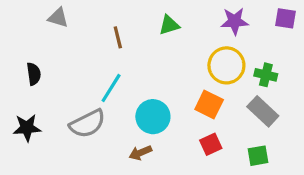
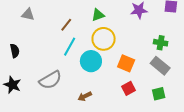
brown line: (118, 37) -> (66, 25), turned 56
yellow circle: (226, 65) -> (104, 39), moved
cyan line: (111, 88) -> (70, 47), moved
cyan circle: (153, 117) -> (91, 61), moved
black star: (27, 128) -> (12, 85), turned 30

